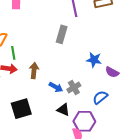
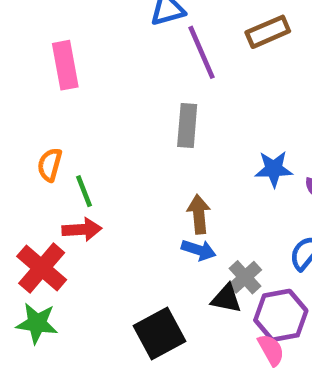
brown arrow: (34, 70) -> (199, 214), moved
gray cross: (74, 87) -> (245, 277), moved
black square: (21, 109) -> (160, 334), moved

